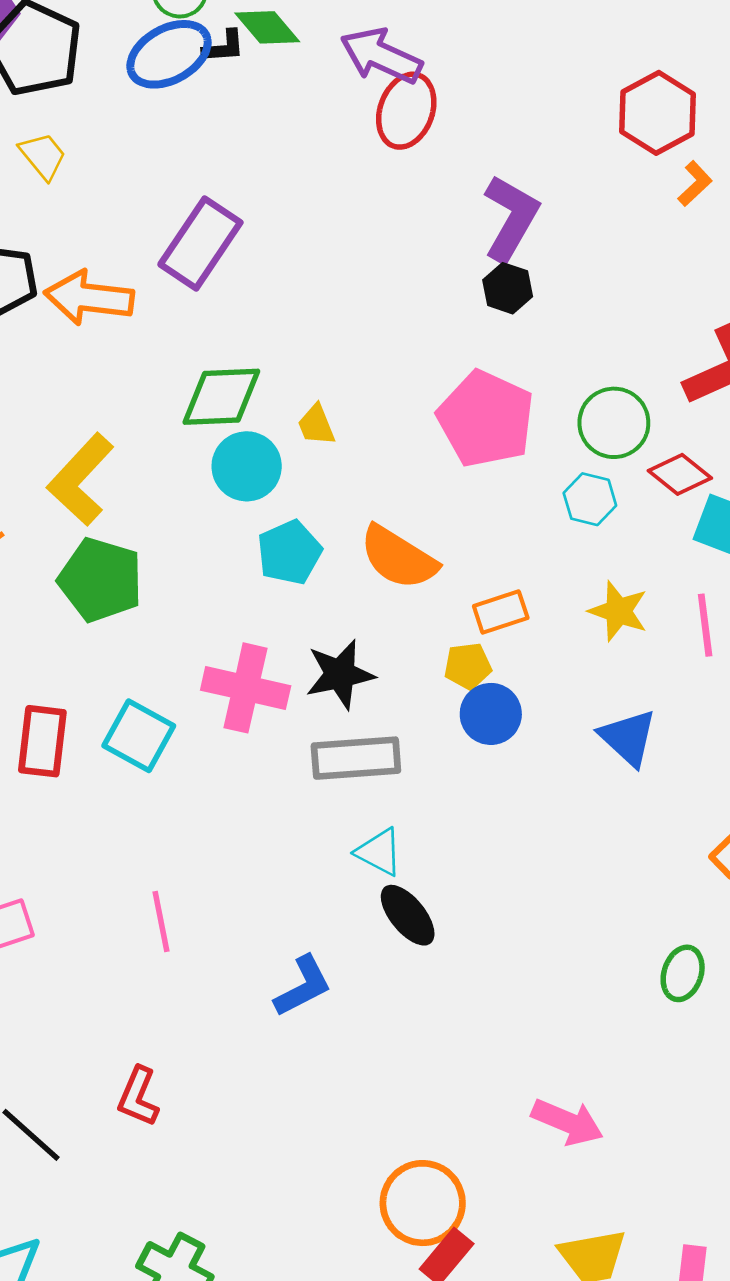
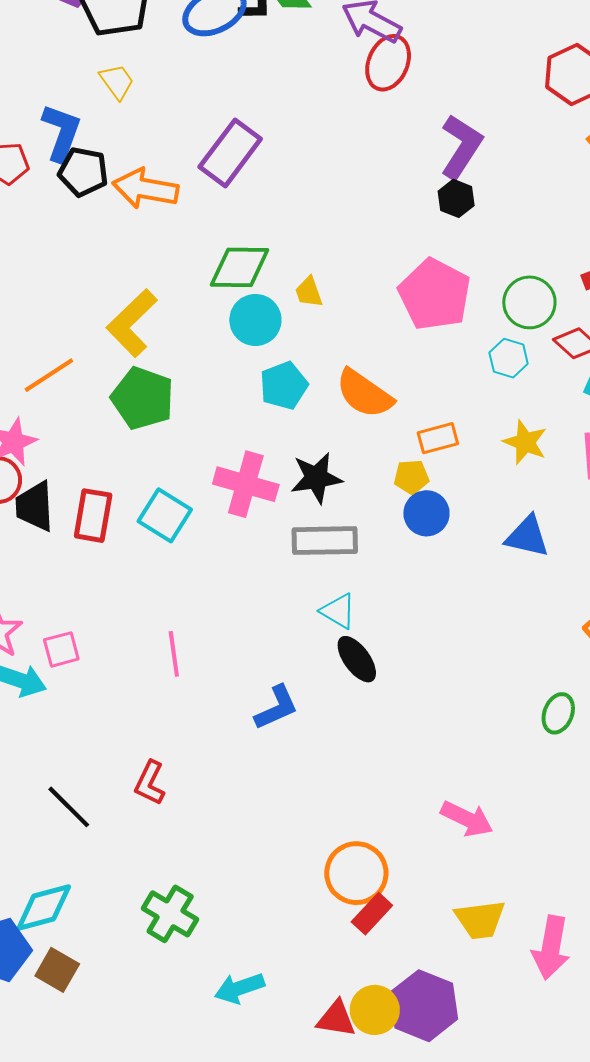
blue triangle: (628, 738) -> (527, 536), turned -33

